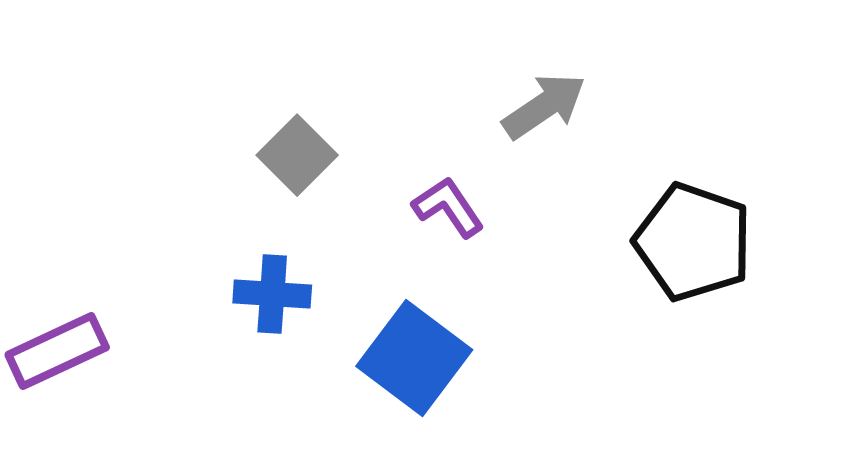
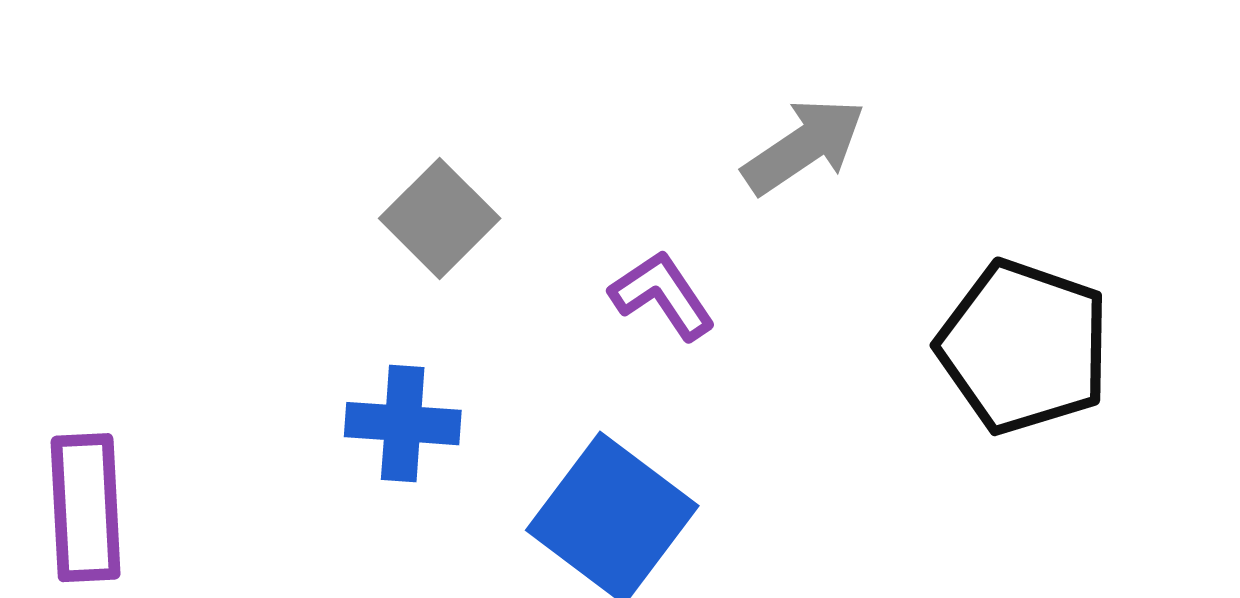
purple rectangle: (57, 351) -> (86, 508), turned -68

